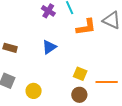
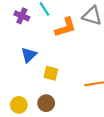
yellow square: (80, 74) -> (51, 73), moved
brown circle: (79, 95) -> (46, 103), moved

